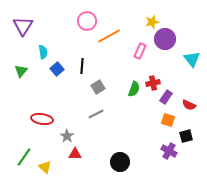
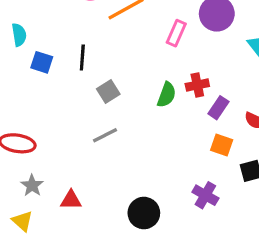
blue square: (57, 69) -> (42, 62), turned -32
gray star: (67, 136) -> (32, 185), moved
purple cross: (169, 151) -> (205, 195), moved

